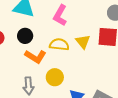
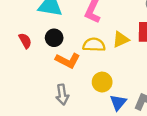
yellow triangle: (83, 42) -> (121, 39), turned 49
yellow circle: (55, 77) -> (102, 82), moved

